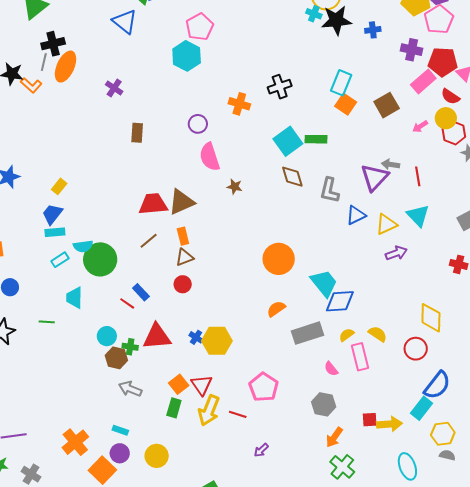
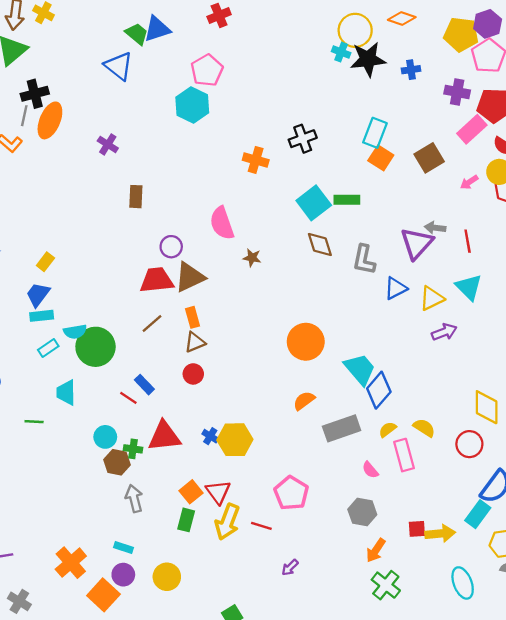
purple circle: (198, 124) -> (171, 247), moved
blue diamond: (340, 301) -> (379, 390), turned -44
gray arrow: (130, 389) -> (134, 498), turned 55

